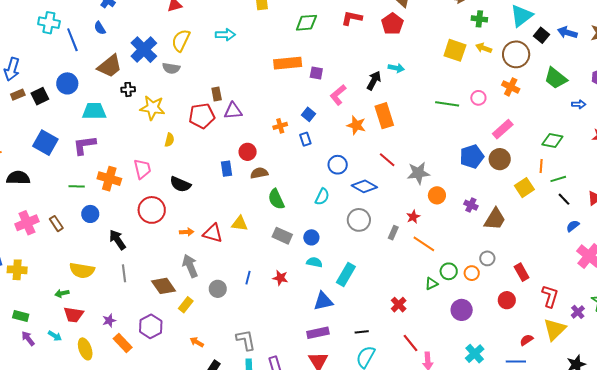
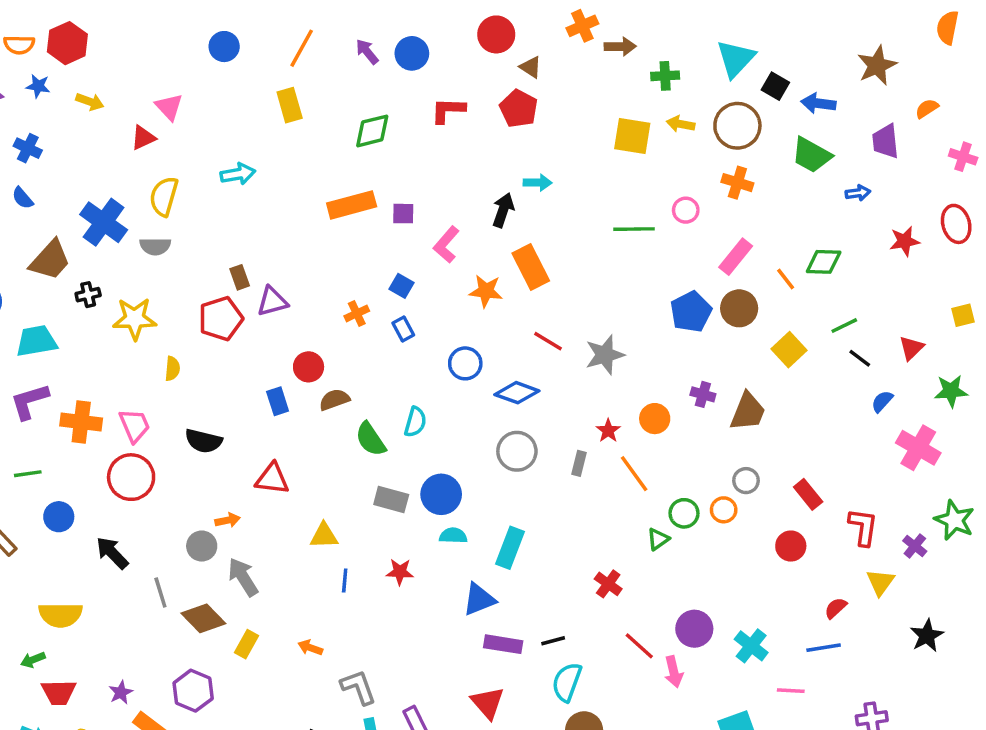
blue arrow: (567, 32) -> (818, 103), moved
orange line: (541, 166) -> (786, 279), moved, turned -32
orange cross: (109, 179) -> (81, 422), moved
orange circle: (437, 195) -> (655, 419), moved
cyan semicircle: (322, 197) -> (415, 422), moved
red circle: (152, 210) -> (131, 477), moved
yellow triangle: (240, 224) -> (324, 536), moved
red triangle: (213, 233) -> (272, 479), moved
blue circle: (311, 237) -> (441, 494), size x1.5
orange line: (424, 244) -> (634, 474), turned 30
gray line: (124, 273) -> (160, 593), moved
gray circle: (218, 289) -> (202, 546), moved
purple circle: (462, 310) -> (694, 629), moved
yellow triangle: (555, 329) -> (880, 582), size x0.7
purple rectangle: (318, 333) -> (503, 644), moved, turned 30
orange arrow: (197, 342) -> (310, 648), moved

